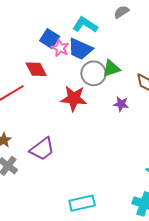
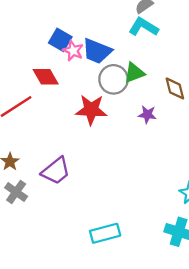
cyan L-shape: (85, 25) -> (144, 27), moved

